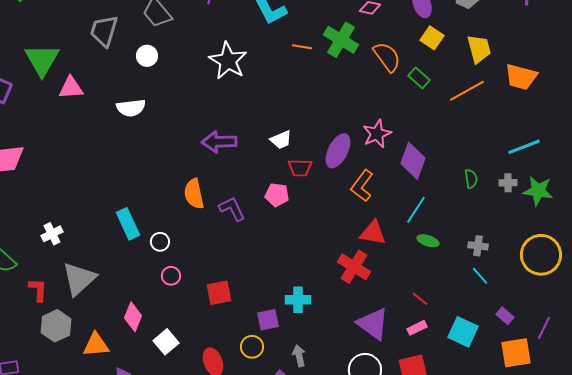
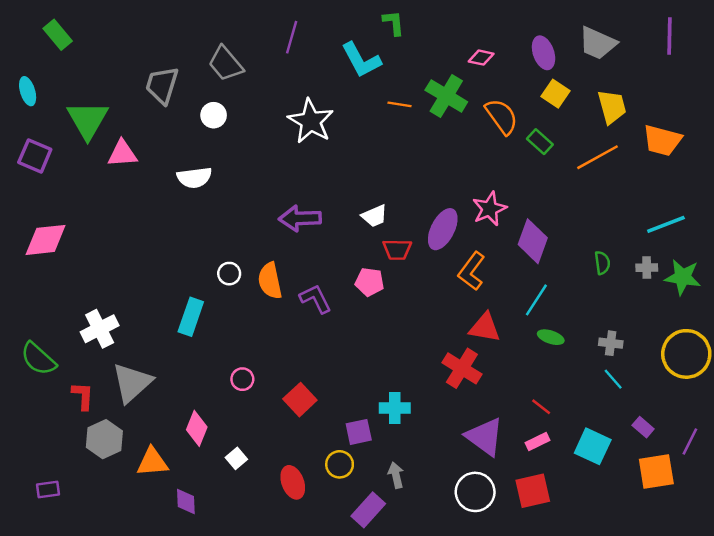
cyan rectangle: (128, 224) -> (191, 317), turned 44
white cross: (52, 234) -> (100, 329), size x1.4
white circle: (160, 242) -> (229, 274), moved
red square: (219, 293) -> (300, 400), turned -32
white square: (166, 342) -> (236, 458), size x0.7

